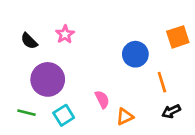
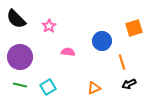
black semicircle: (29, 41) -> (16, 19), moved, size x1.5
purple circle: (48, 79) -> (20, 57), moved
pink semicircle: (102, 99) -> (68, 52), moved, turned -56

